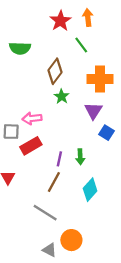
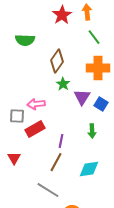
green line: (81, 45) -> (94, 37), moved
purple triangle: (93, 111) -> (82, 97), moved
blue square: (107, 133) -> (101, 104), moved
green arrow: (80, 157) -> (92, 131), moved
cyan diamond: (90, 190) -> (89, 169), turned 40

